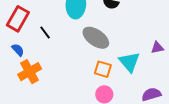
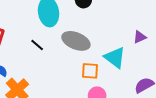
black line: (45, 33) -> (37, 45), moved

